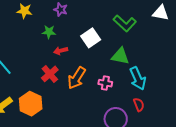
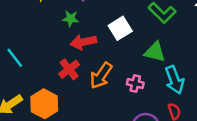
red arrow: (61, 51) -> (83, 42), size x1.5

